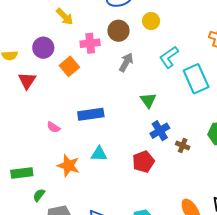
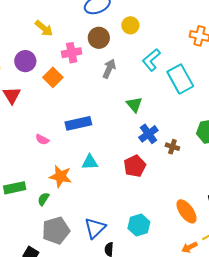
green semicircle: (39, 195) -> (43, 199), moved

